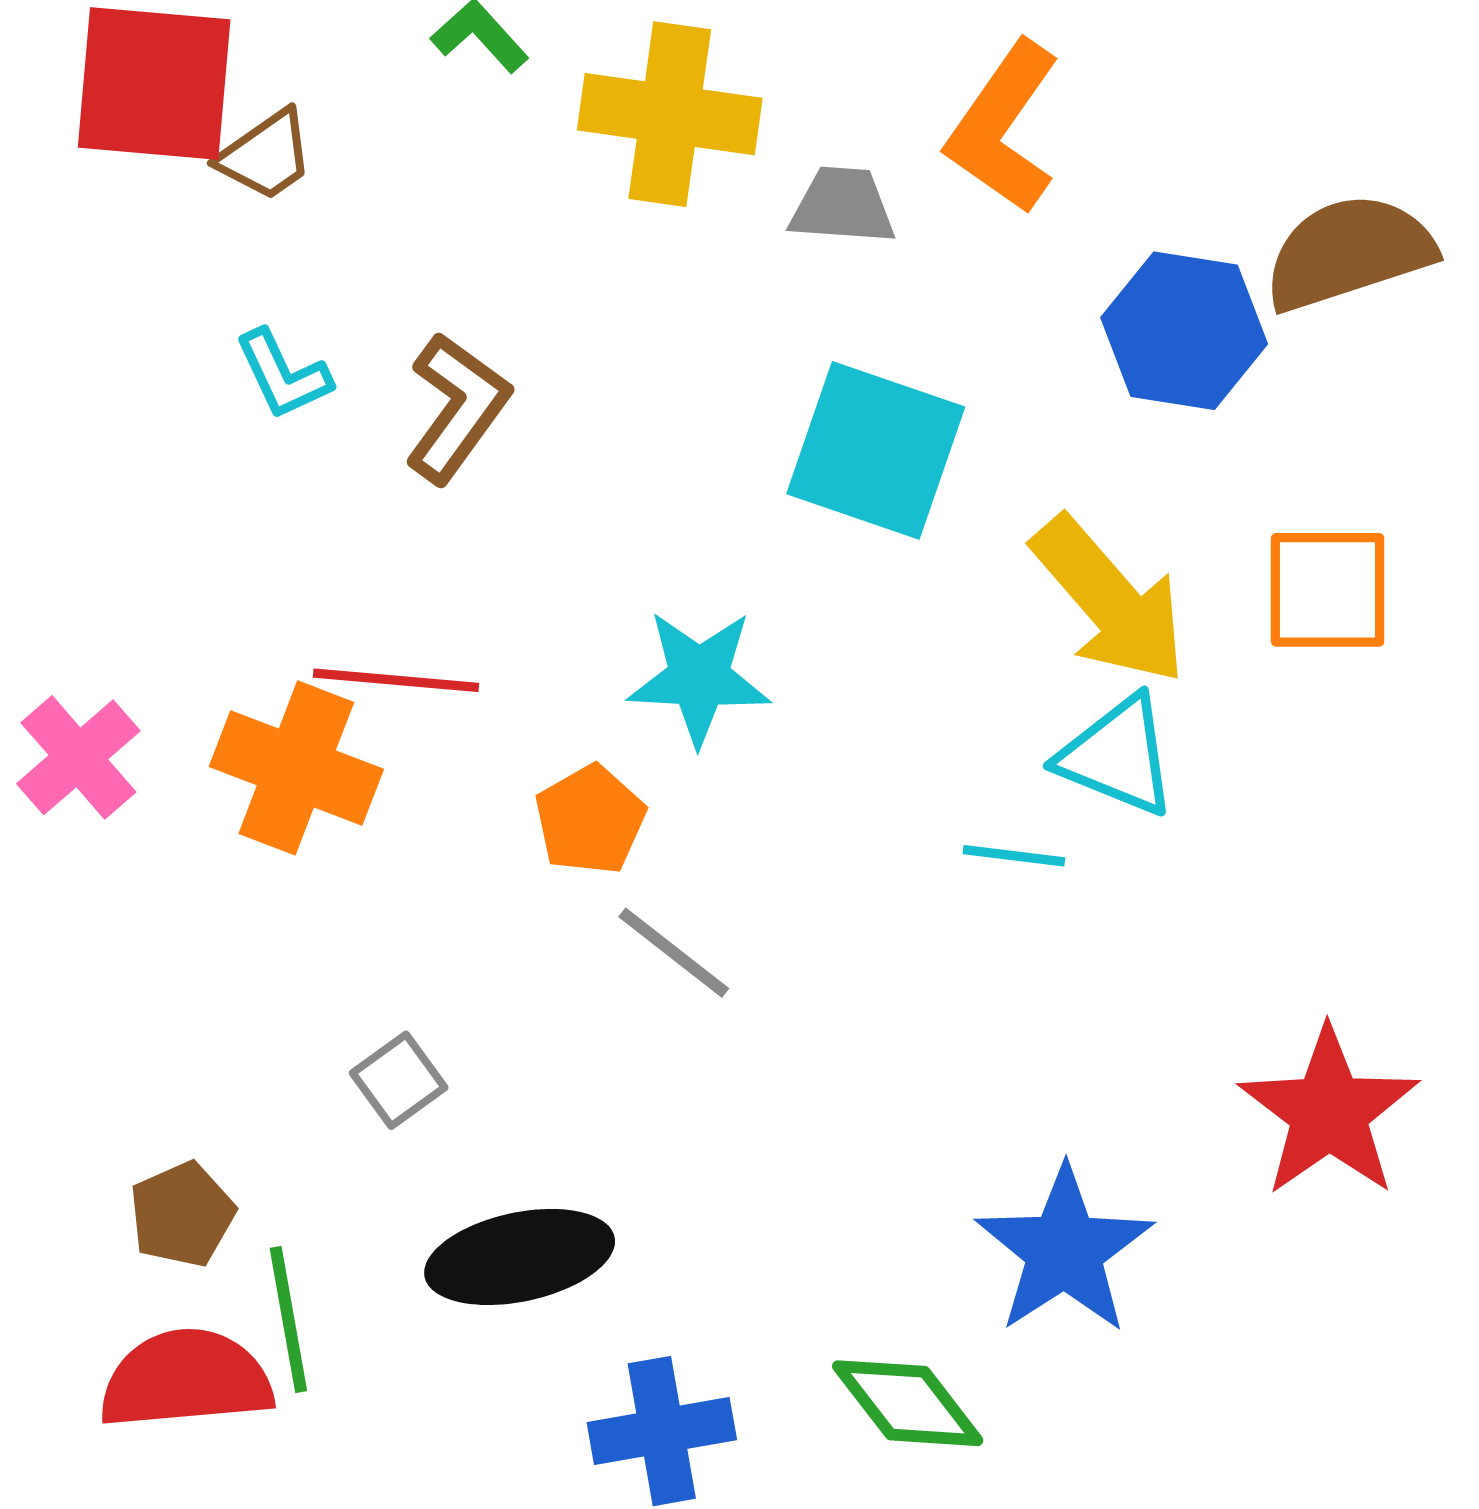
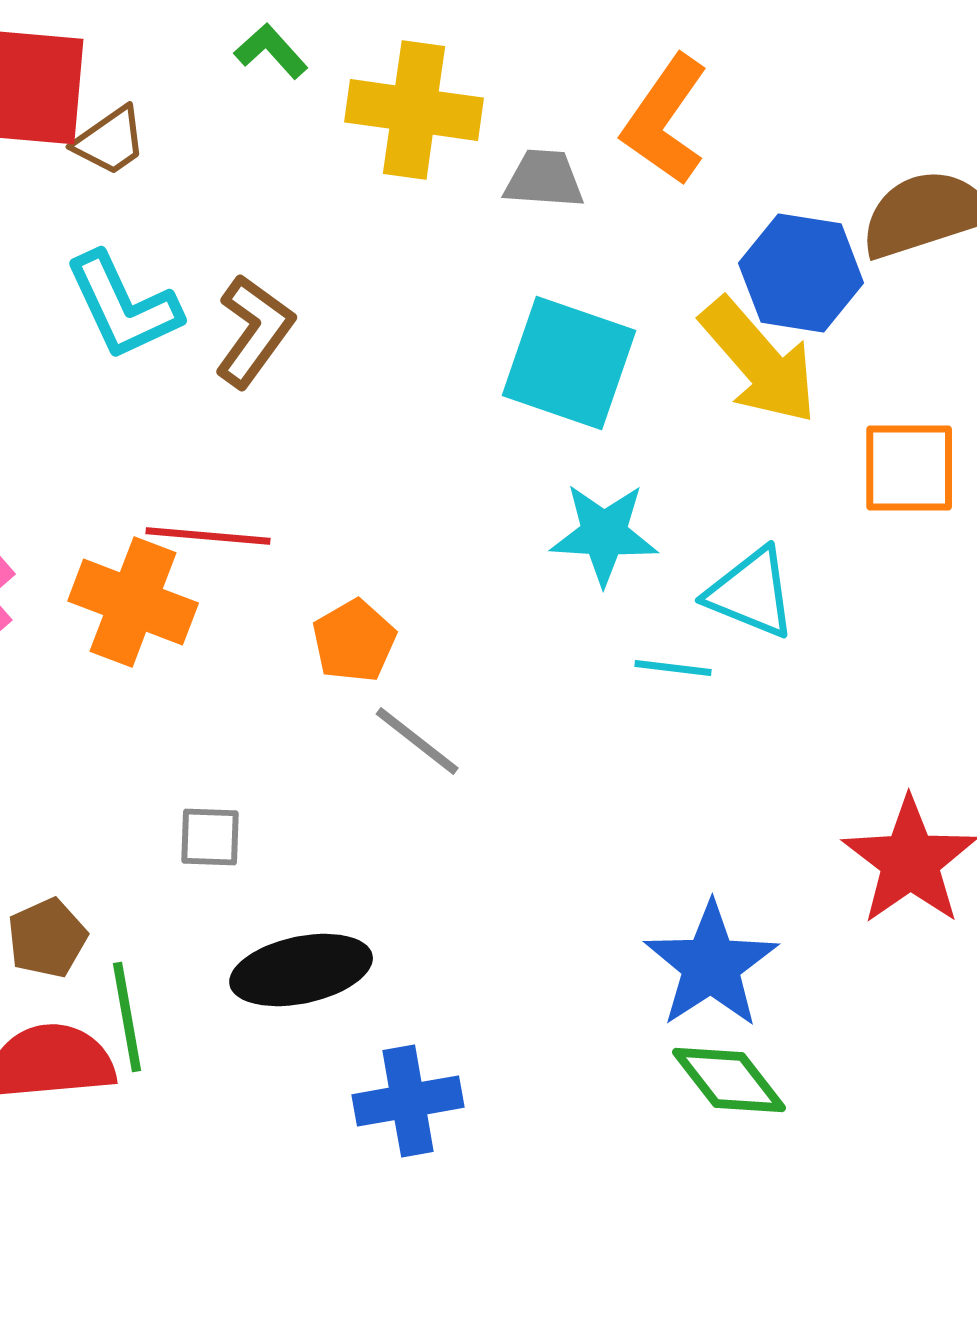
cyan L-shape: (283, 375) -> (123, 306), size x1.6
yellow arrow: (1110, 601) -> (759, 361), moved
cyan star: (699, 678) -> (604, 534), moved
gray square: (399, 1080) -> (210, 837), turned 38
green diamond: (908, 1403) -> (729, 1080), moved

